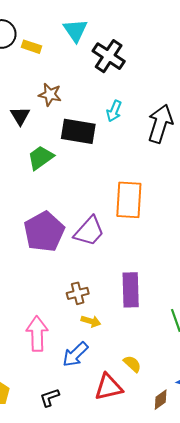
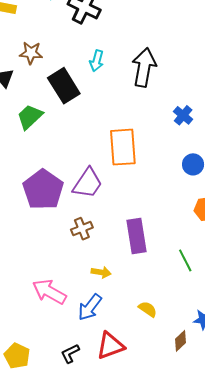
black rectangle: (78, 131) -> (64, 86), turned 56
brown cross: (78, 293) -> (82, 229), moved
pink arrow: (37, 334) -> (49, 292), turned -52
red triangle: (108, 387) -> (110, 346), moved

